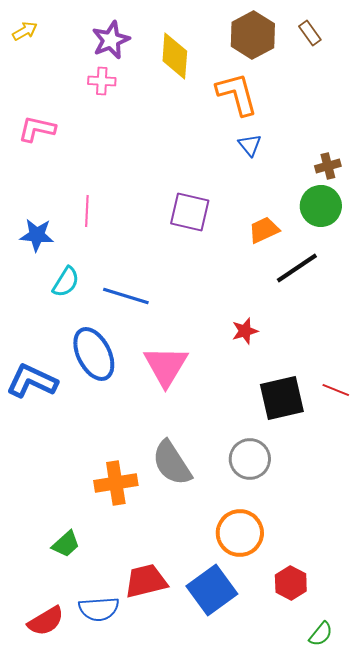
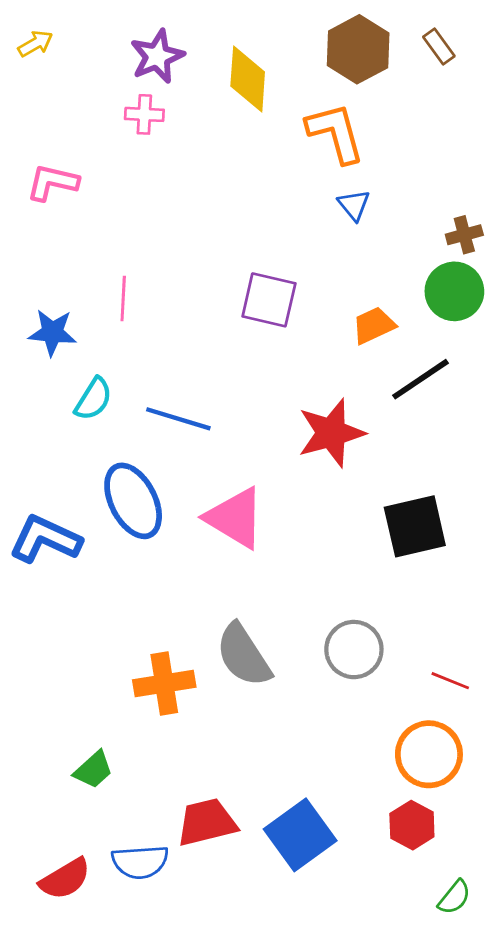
red star: (245, 331) -> (331, 433), moved, size x1.8
pink triangle: (166, 366) -> (235, 518), turned -30
red line: (336, 390) -> (450, 681), moved
black square: (282, 398) -> (415, 526), moved
orange circle: (240, 533) -> (429, 754), moved

